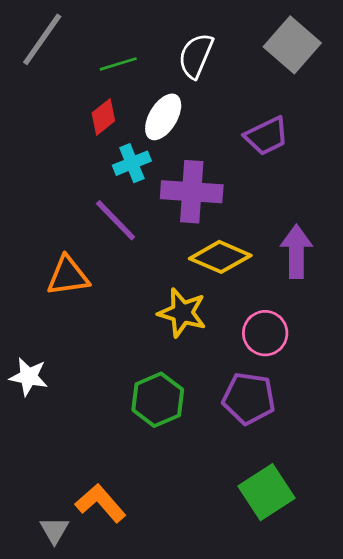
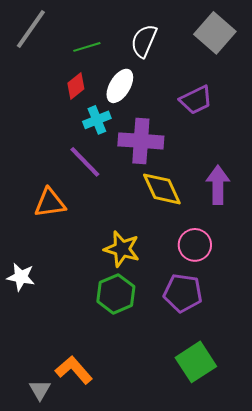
yellow diamond: (220, 257) -> (162, 189), turned 42
yellow star: (182, 313) -> (122, 249), moved

